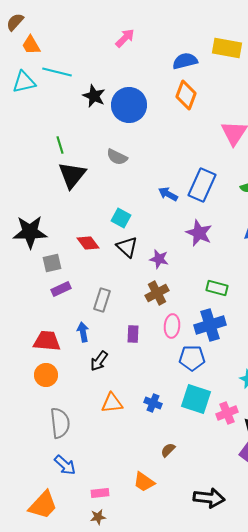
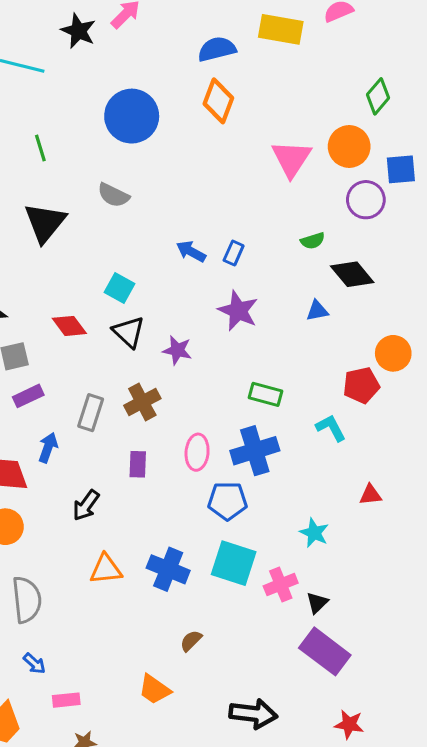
black star: (94, 96) -> (78, 31), moved
green line: (60, 145) -> (40, 148), moved
blue rectangle: (202, 185) -> (234, 253), moved, size x0.5
brown cross: (157, 293) -> (142, 402), moved
blue arrow: (83, 332) -> (48, 448), moved, turned 30
blue cross: (153, 403) -> (168, 569), size x1.5
blue arrow: (65, 465) -> (34, 664), size x0.7
pink rectangle: (100, 493) -> (66, 700), moved

